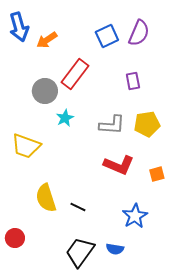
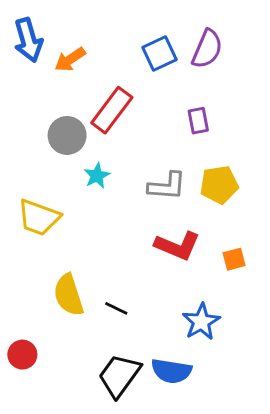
blue semicircle: (115, 249) -> (171, 371), size x1.5

